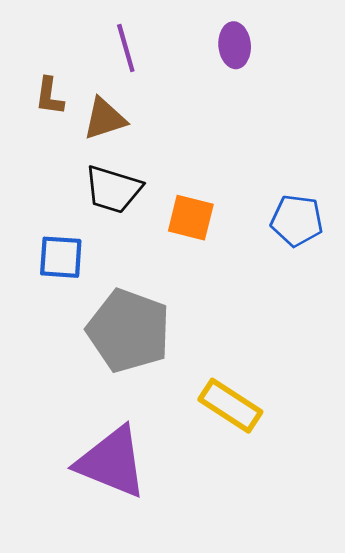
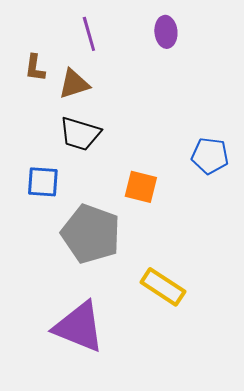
orange square: (191, 218) -> (141, 187), moved

